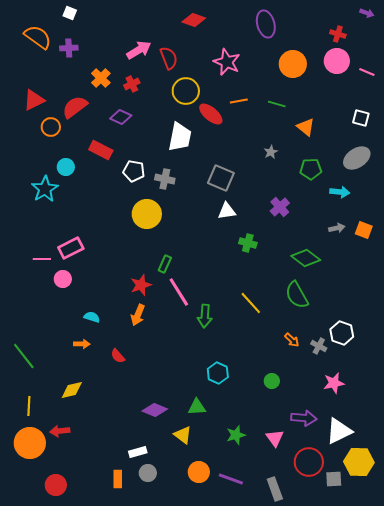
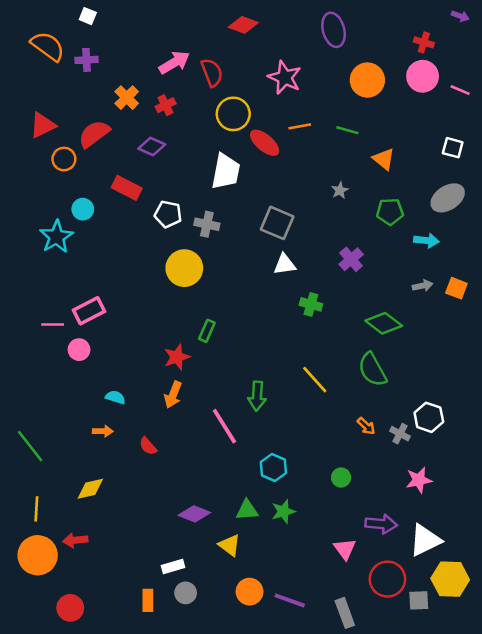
pink line: (179, 292) -> (224, 426), moved
green star: (236, 435) -> (283, 511), moved

